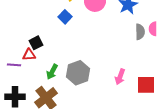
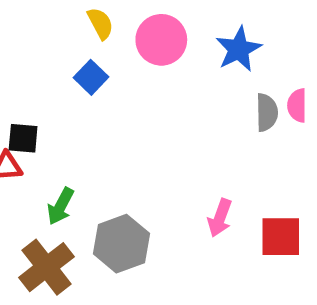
black square: (36, 43) -> (23, 138), turned 32
gray hexagon: (78, 73) -> (121, 244), moved

